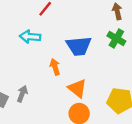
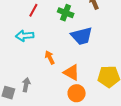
green cross: (116, 38) -> (66, 13), moved
blue trapezoid: (79, 46) -> (82, 36), moved

